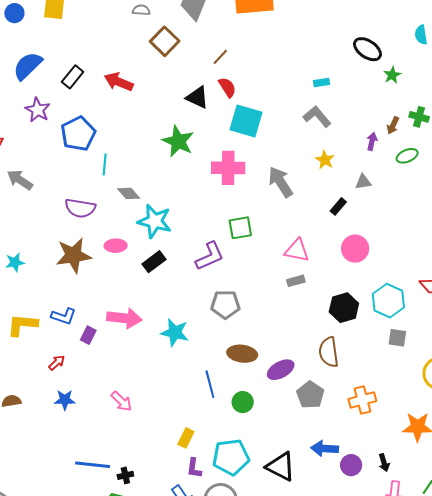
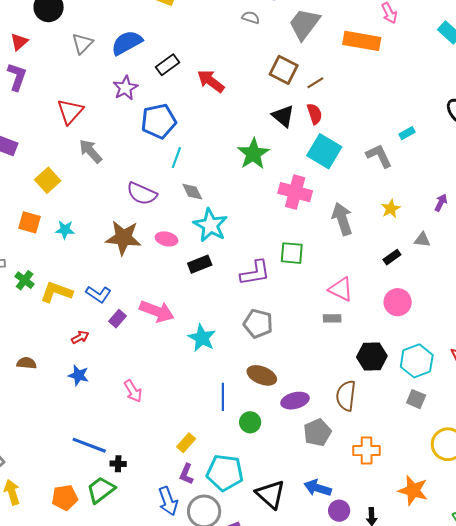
brown square: (165, 41) -> (284, 70), moved, turned -32
cyan rectangle: (322, 83) -> (407, 133), turned -35
gray L-shape: (317, 117) -> (379, 156), moved

